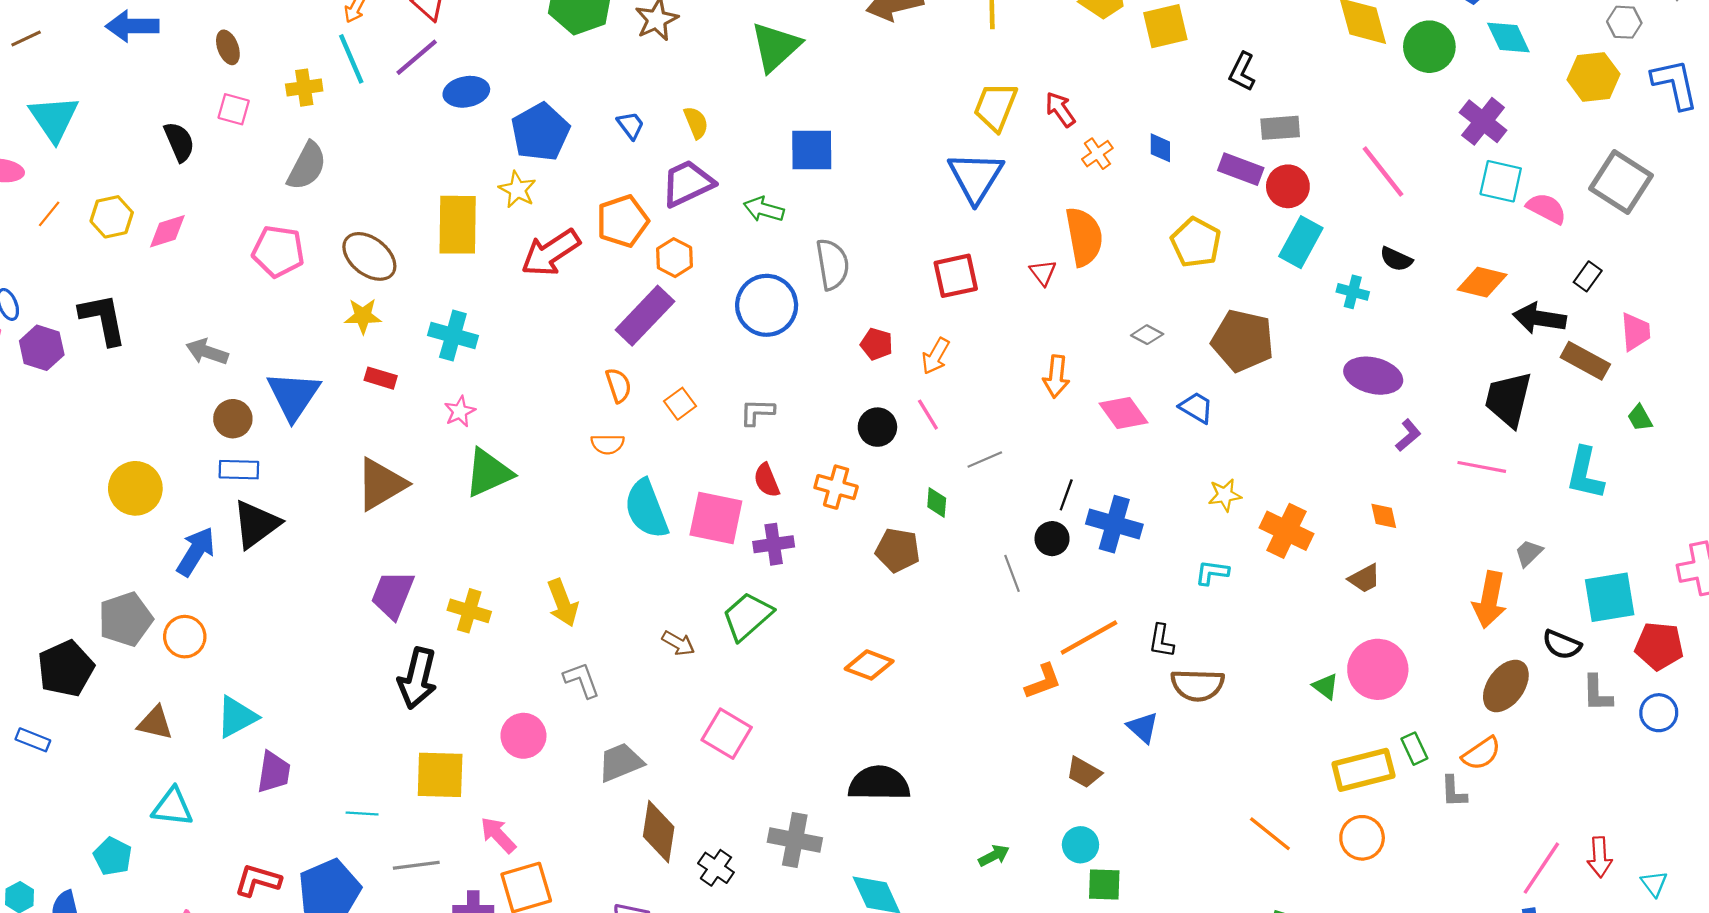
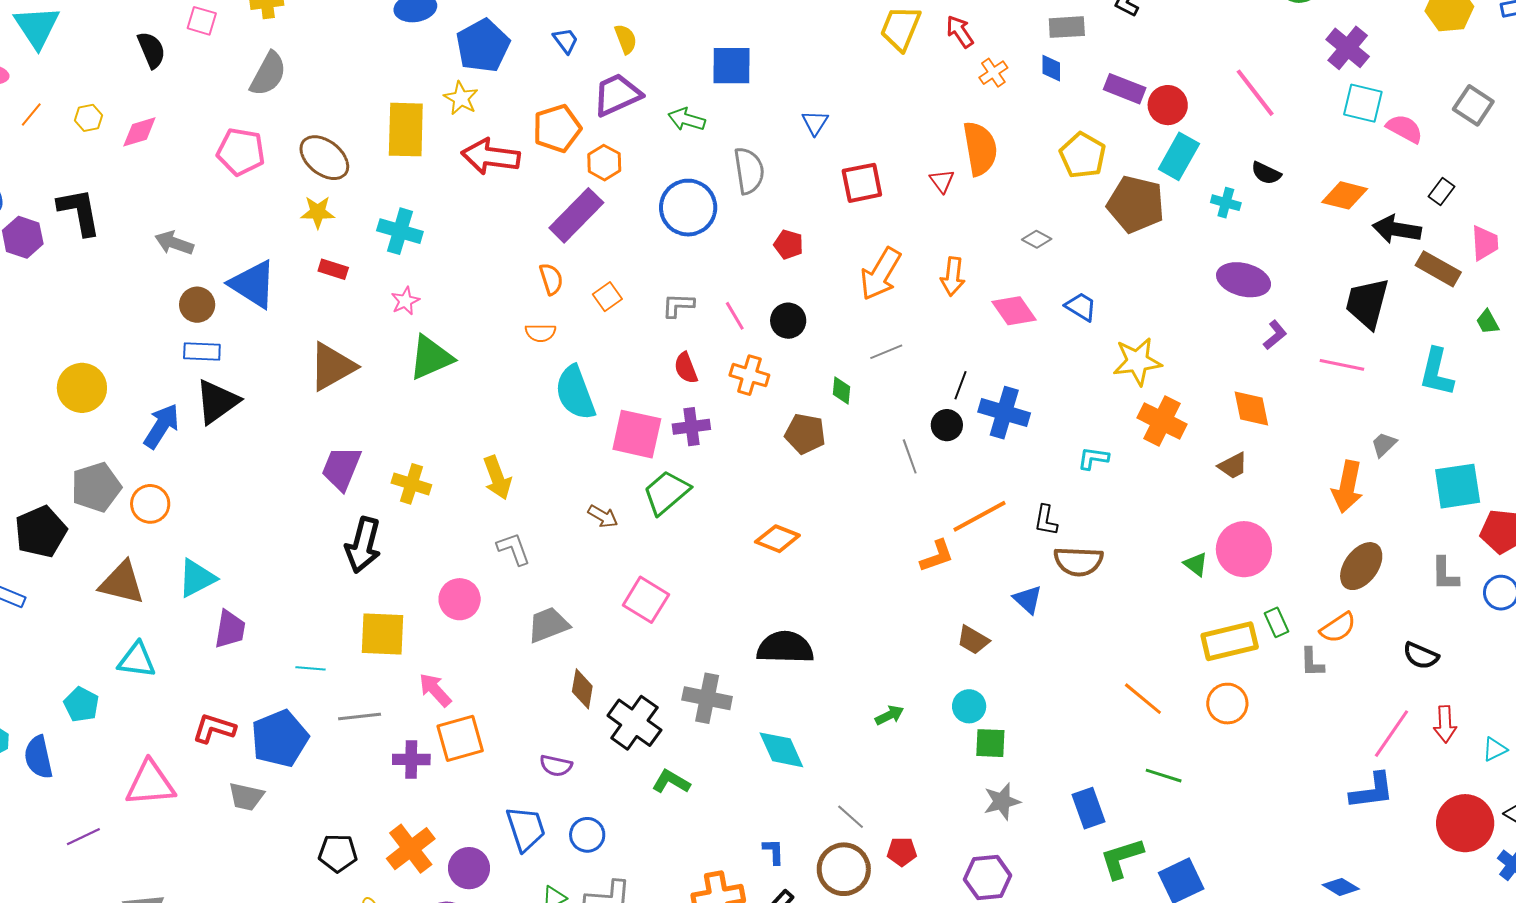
gray rectangle: (1280, 128) -> (1067, 27), moved
blue triangle: (976, 177) -> (815, 123), moved, size x0.5
gray square: (1621, 182) -> (1473, 105), size x0.7
yellow hexagon: (112, 217) -> (88, 118), size x0.7
red arrow: (551, 253) -> (491, 156), turned 40
brown pentagon: (1243, 341) -> (1136, 204), moved
orange arrow: (936, 356) -> (880, 274), moved, size x1.6
blue triangle: (293, 396) -> (253, 284), turned -32
pink line: (928, 415) -> (735, 316), moved
yellow circle: (135, 488) -> (82, 388), moved
yellow star: (1225, 495) -> (1137, 361), moved, size x1.6
orange diamond: (1384, 516) -> (1251, 408), size x1.5
pink square: (716, 518) -> (637, 434), moved
black semicircle: (1562, 645) -> (1421, 656), moved
brown triangle: (155, 723) -> (122, 583), size x1.4
brown diamond: (659, 832) -> (582, 689), size x0.7
black cross: (716, 868) -> (634, 723), size x1.6
cyan triangle: (1654, 884) -> (1495, 749), turned 40

